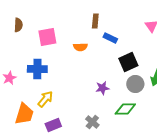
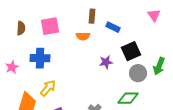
brown rectangle: (95, 21) -> (92, 16), moved
brown semicircle: (18, 25) -> (21, 28), moved
purple star: (102, 88) -> (106, 62), moved

